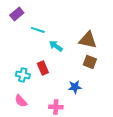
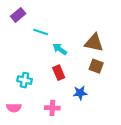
red rectangle: (43, 68) -> (59, 73), moved
pink semicircle: (21, 101) -> (14, 108), moved, turned -48
pink cross: (56, 107) -> (52, 108), moved

